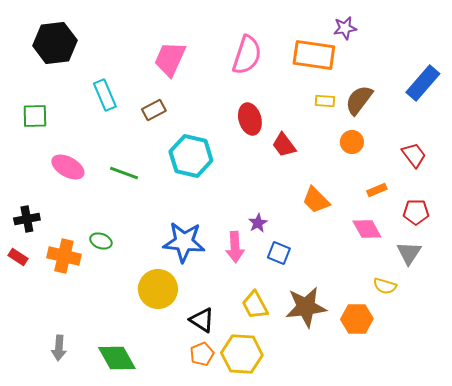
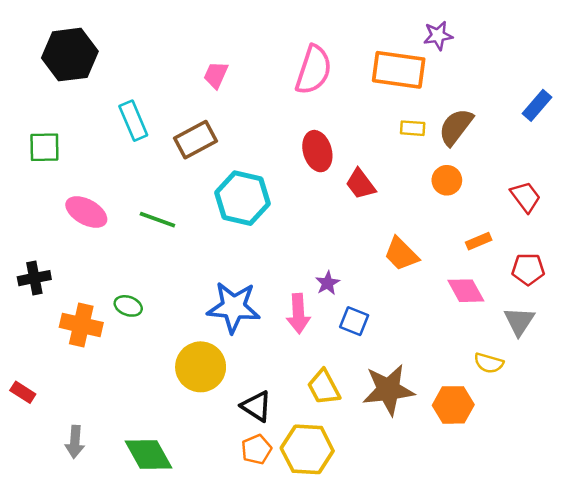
pink trapezoid: (170, 59) -> (216, 75), size x0.6
blue rectangle: (423, 83) -> (537, 105), size x0.7
brown rectangle: (154, 110) -> (196, 140), size x1.4
red rectangle: (18, 257) -> (23, 392), moved

